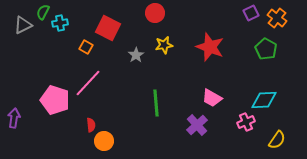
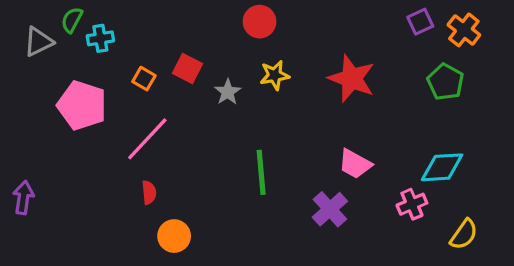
red square: (108, 28) -> (187, 69), moved, size x0.7
pink pentagon: (55, 100) -> (82, 105), moved
red semicircle: (91, 125) -> (149, 192), moved

